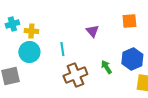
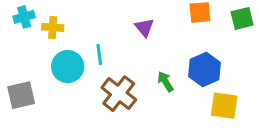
cyan circle: (29, 52) -> (68, 67), moved
brown cross: (75, 75) -> (119, 94), turned -30

